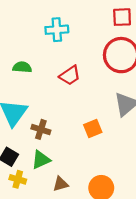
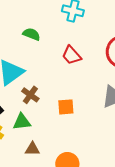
red trapezoid: (70, 75) -> (72, 55), turned 65
orange square: (93, 128) -> (66, 107), moved

